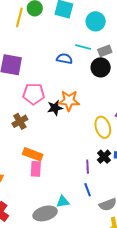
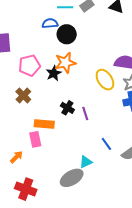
black circle: (101, 67) -> (67, 34), moved
black cross: (104, 157) -> (67, 108), moved
purple line: (88, 167) -> (85, 113), moved
pink rectangle: (36, 169) -> (35, 139), moved

